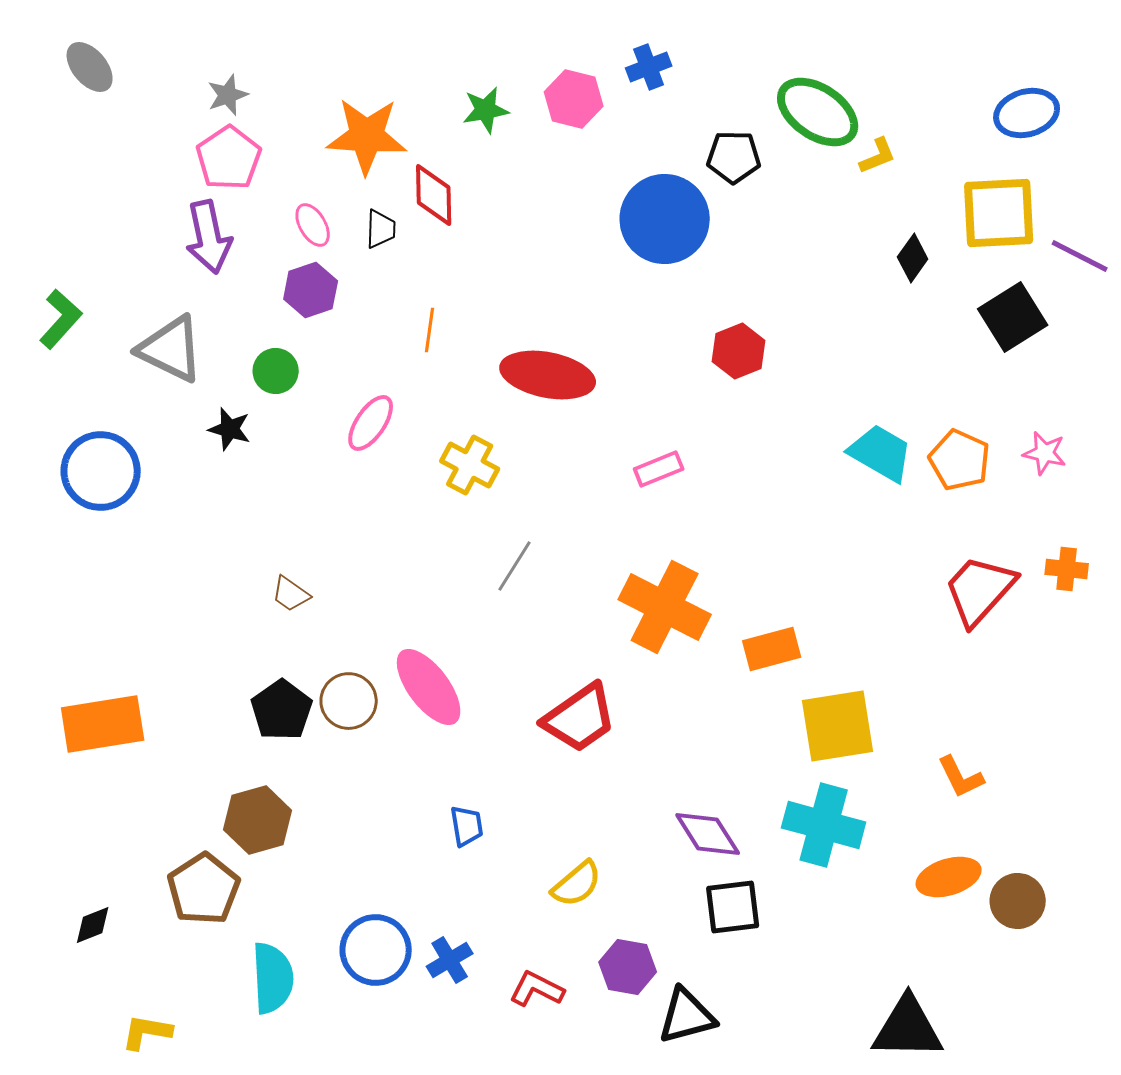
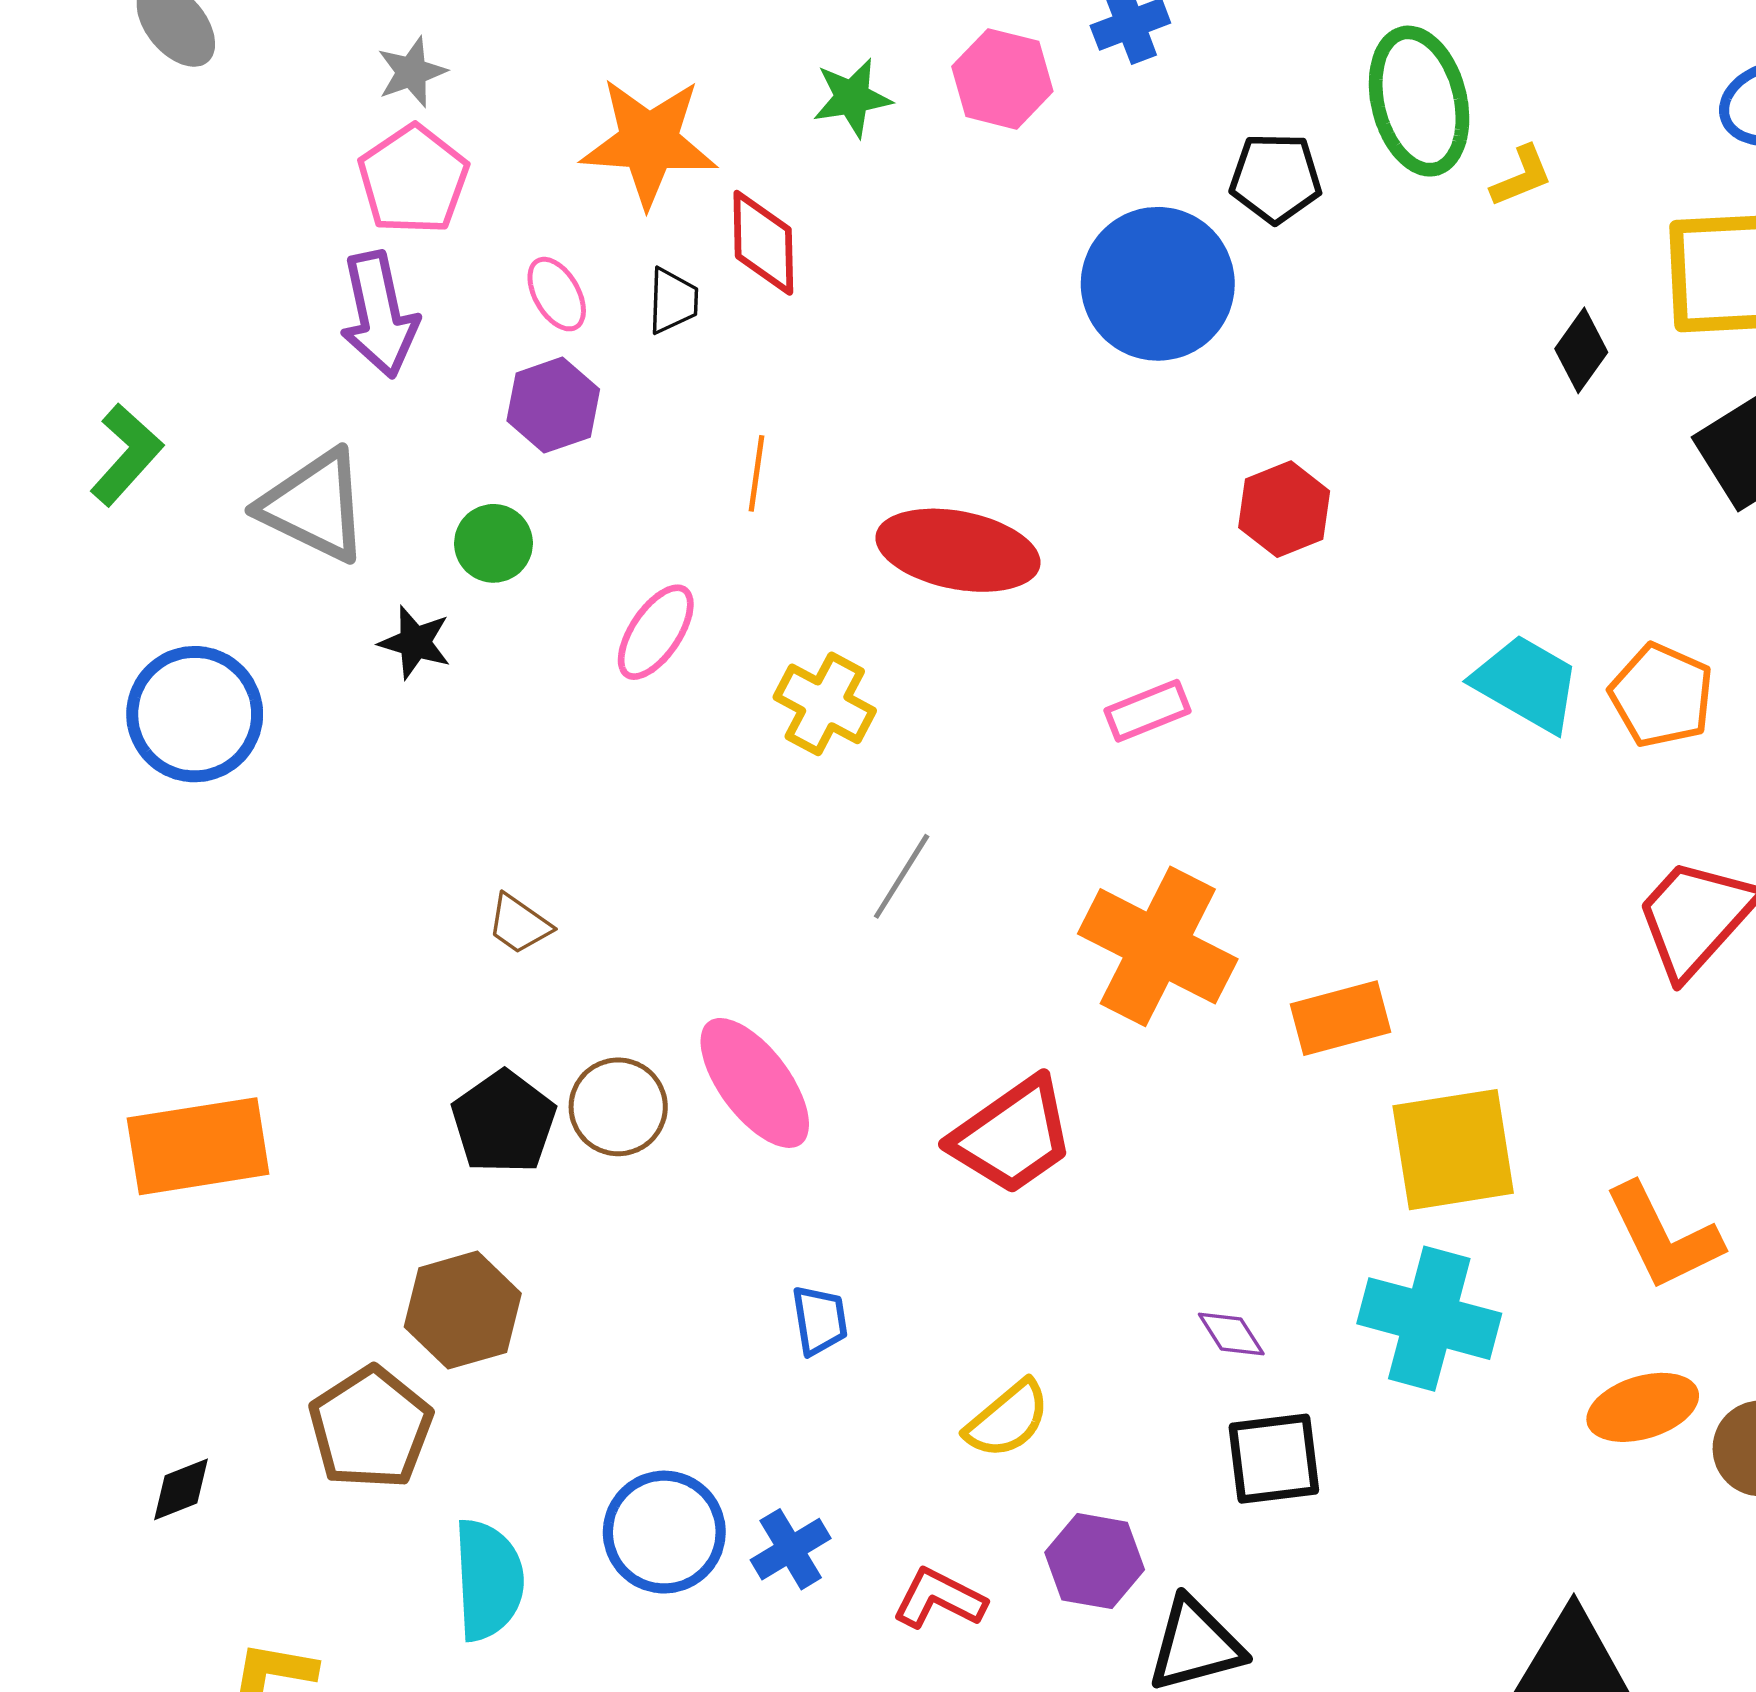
green ellipse: (818, 112) -> (1419, 101), turned 42
orange L-shape: (961, 777) -> (1663, 1237), size x1.5
purple diamond: (708, 834) -> (1231, 1334), size x0.6

